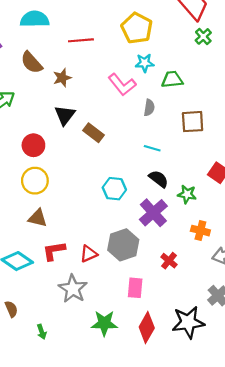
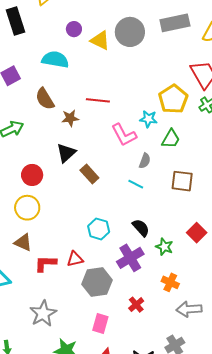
yellow pentagon: (137, 28) -> (173, 99), moved
red line: (81, 40) -> (98, 100), moved
green trapezoid: (172, 79) -> (171, 139), turned 115
cyan line: (152, 148) -> (136, 184), moved
red L-shape: (54, 251) -> (45, 263), moved
red triangle: (89, 254) -> (75, 259), moved

